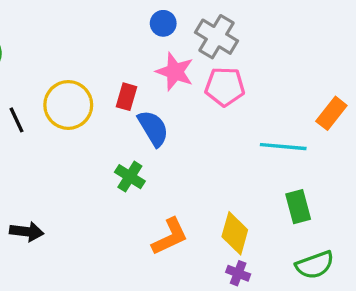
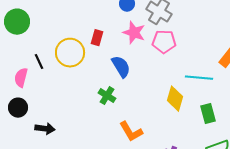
red rectangle: (127, 97) -> (97, 38), moved
yellow diamond: (235, 233) -> (175, 99), moved
orange L-shape: (170, 237) -> (131, 132), turned 85

